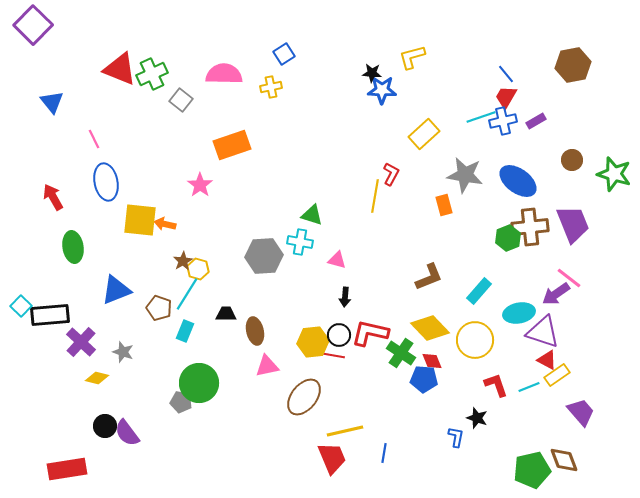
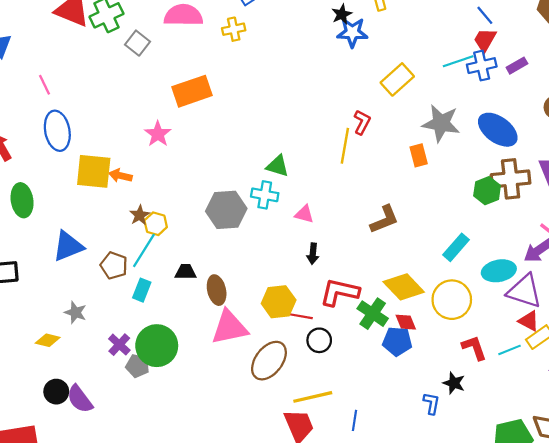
black star: (372, 73) -> (342, 14), turned -30
brown L-shape: (429, 277) -> (384, 219), moved
black circle: (339, 335) -> (319, 340), moved
purple cross: (81, 342) -> (119, 345), moved, size x0.7
pink triangle: (267, 366) -> (229, 327), size x1.5

